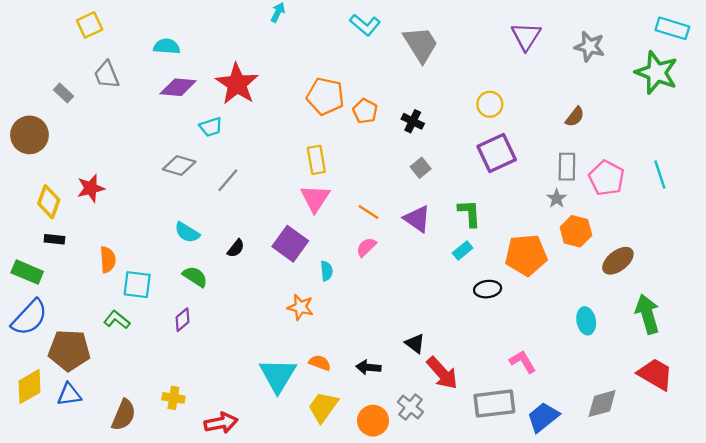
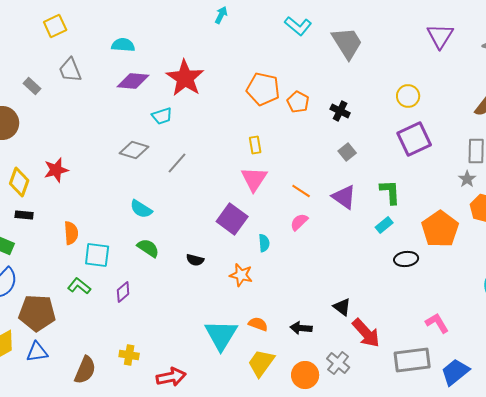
yellow rectangle: (316, 160) -> (255, 145), size x0.7
black semicircle: (236, 248) -> (195, 260), moved, turned 66
orange pentagon: (526, 255) -> (440, 229), turned -30
purple diamond: (183, 320) -> (123, 292), moved

